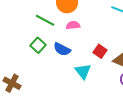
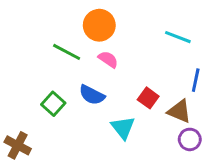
pink semicircle: (73, 25) -> (108, 59), turned 40
green square: (38, 45) -> (53, 104), moved

